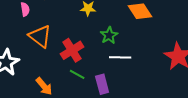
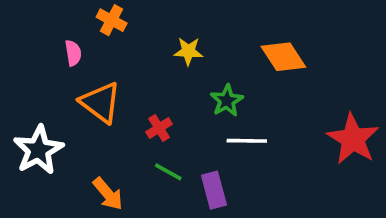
red cross: (72, 50) -> (159, 128), size x0.6

